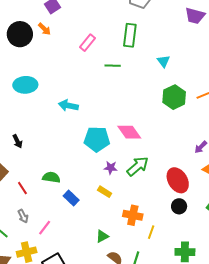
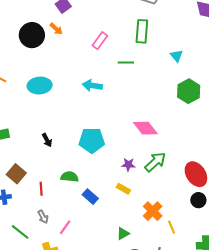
cyan arrow: (68, 106) -> (92, 86), moved
cyan pentagon: (97, 139) -> (92, 140), moved
black arrow: (17, 141) -> (47, 140), moved
red line: (22, 188) -> (41, 189), turned 32
orange cross: (133, 215) -> (153, 211), turned 36
yellow line: (151, 232) -> (172, 227), turned -40

